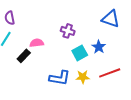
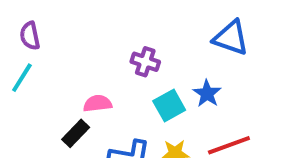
pink semicircle: (37, 43) -> (98, 104), moved
black rectangle: (24, 56) -> (76, 133), moved

